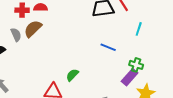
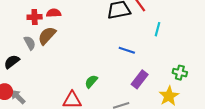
green cross: (136, 65) -> (180, 73), moved
purple rectangle: (130, 77) -> (140, 79), moved

